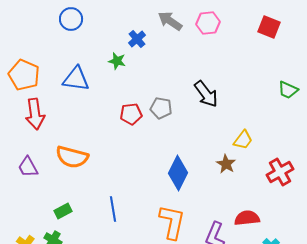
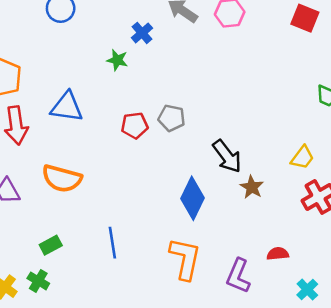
blue triangle: (76, 79) -> (67, 107), moved
black arrow: (206, 94) -> (227, 156), moved
yellow trapezoid: (243, 140) -> (302, 158), moved
red semicircle: (247, 218) -> (278, 254), size x0.7

